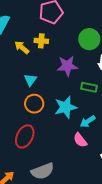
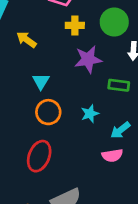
yellow cross: (41, 41) -> (75, 25), moved
cyan star: (66, 107) -> (90, 114), size x0.6
pink semicircle: (80, 140) -> (112, 155), turned -56

